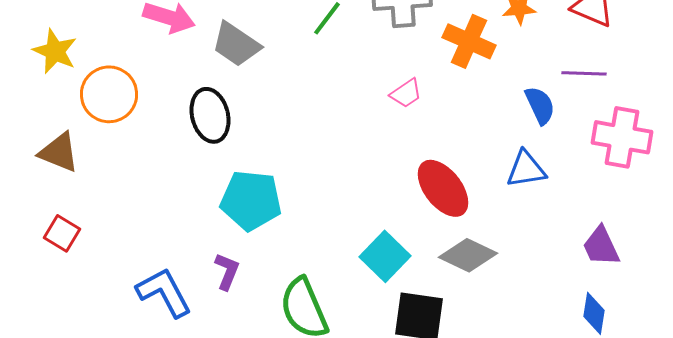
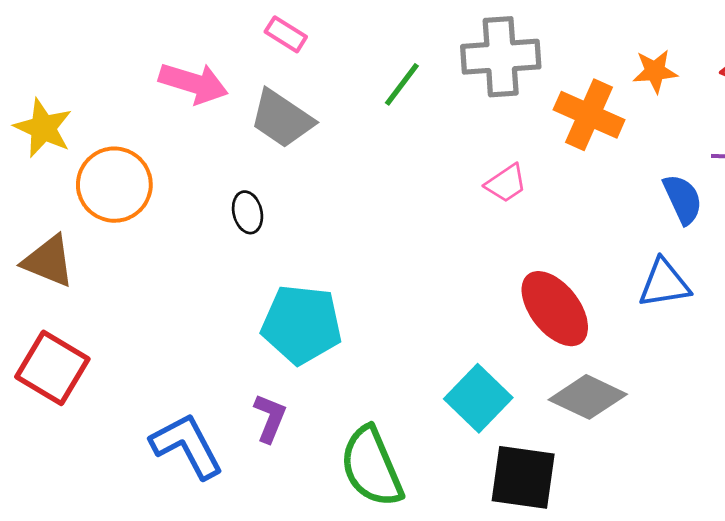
black ellipse: (210, 115) -> (248, 212), size x0.6
red square: (62, 233) -> (52, 368), size x1.5

